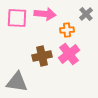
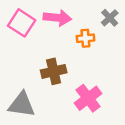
pink square: (17, 18) -> (22, 23), turned 30
pink cross: (69, 54) -> (88, 98), moved

